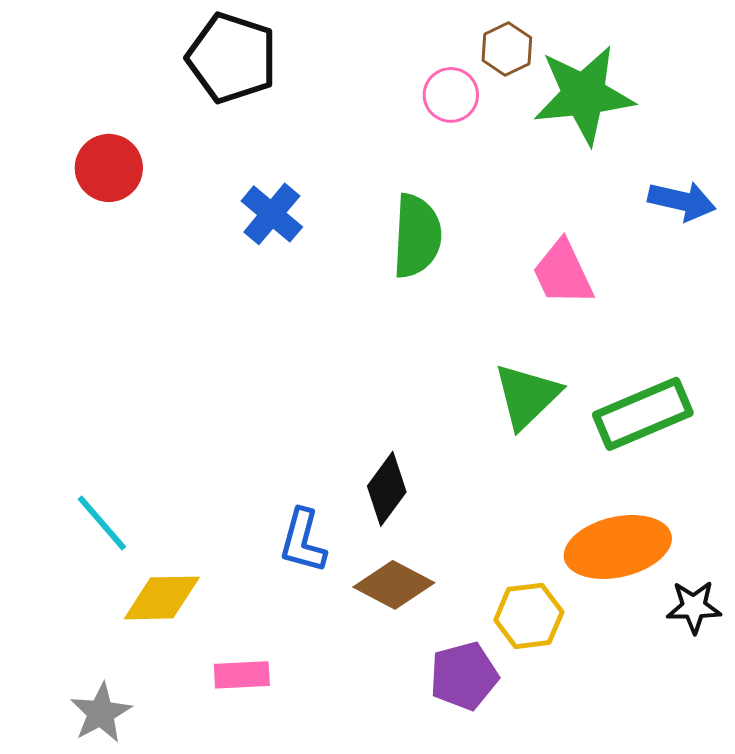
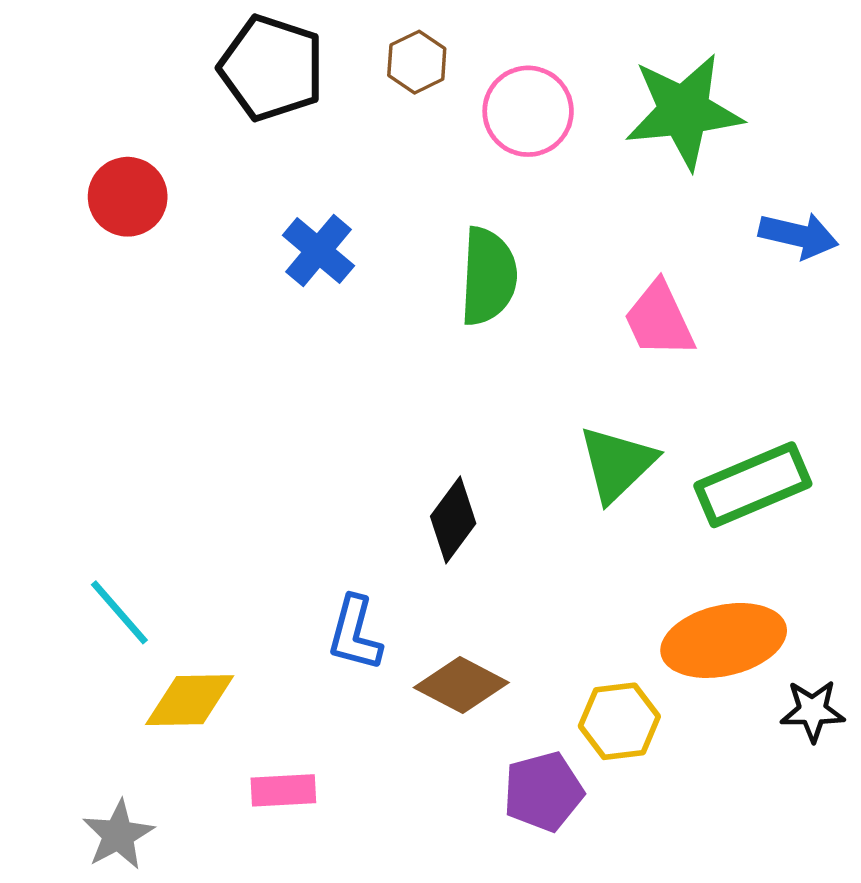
brown hexagon: (507, 49) -> (417, 62), moved
pink circle: (451, 95) -> (528, 111), size x1.4
black diamond: (387, 489) -> (453, 520), moved

